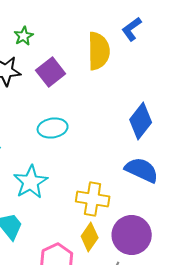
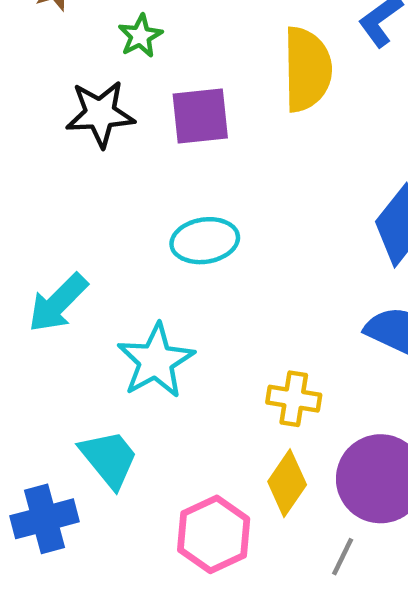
purple square: (51, 72) -> (200, 116), turned 32
yellow cross: (93, 199) -> (294, 399), size x0.7

